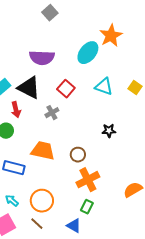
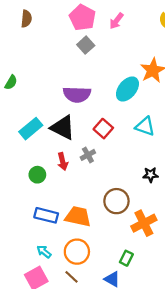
red arrow: (16, 110) -> (63, 162), moved
orange trapezoid: (43, 151) -> (78, 216), moved
brown circle: (78, 155) -> (116, 201), size x1.5
orange cross: (88, 180) -> (144, 223), moved

